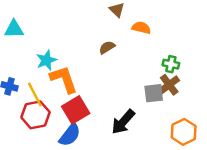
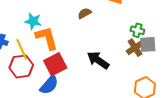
cyan star: (46, 60) -> (33, 21), turned 30
gray square: (154, 93) -> (148, 44), moved
black arrow: (123, 122) -> (98, 60), moved, turned 80

